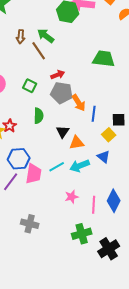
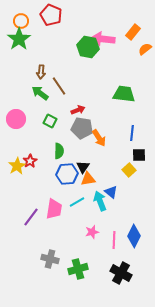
green arrow: (46, 36) -> (40, 93), moved
blue line: (94, 114) -> (132, 133), moved
orange triangle: (77, 143) -> (88, 179), moved
blue triangle: (104, 157) -> (111, 192), moved
blue hexagon: (19, 159) -> (67, 174), moved
cyan arrow: (80, 166) -> (100, 201), turned 90
green cross: (82, 234) -> (78, 269), moved
black cross: (109, 249) -> (121, 273), moved, turned -30

